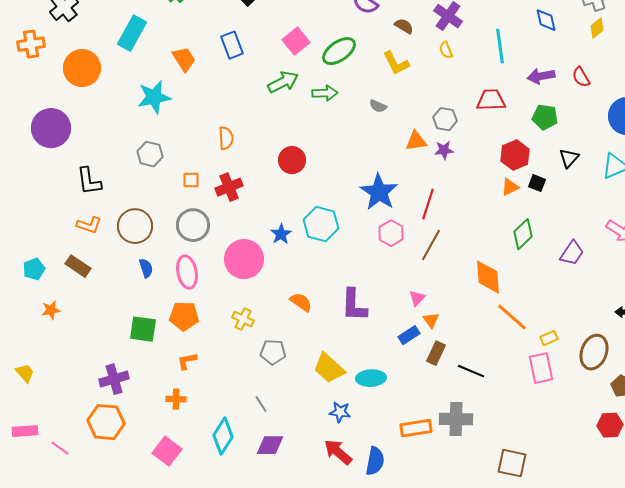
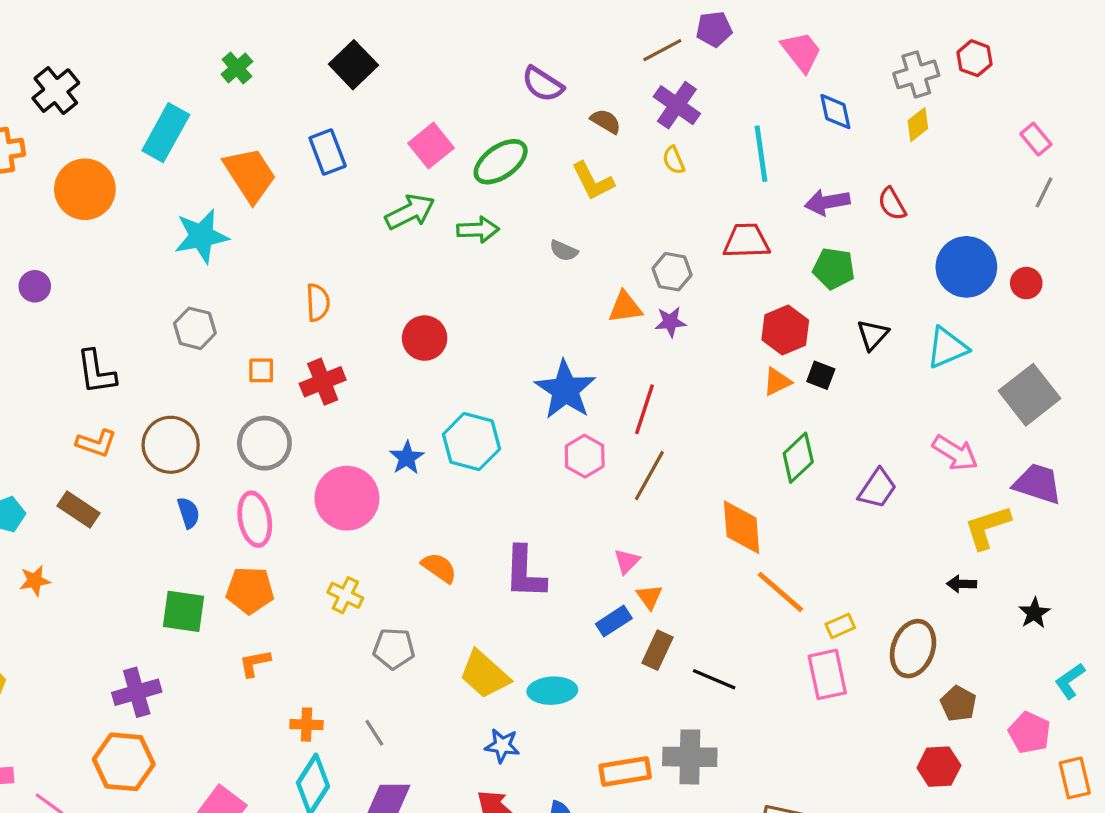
orange trapezoid: (184, 59) -> (250, 175), size x1.4
purple circle: (51, 128) -> (35, 286), size x0.5
orange cross: (176, 399) -> (306, 725), moved

